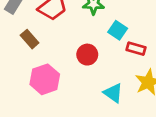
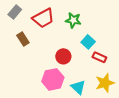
pink hexagon: (45, 79) -> (53, 79), moved

